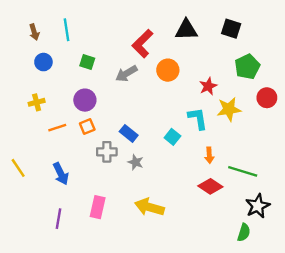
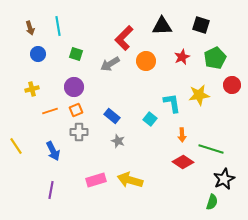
red star: (208, 86) -> (182, 57), moved
gray cross: (107, 152) -> (79, 132), moved
pink rectangle: (98, 207) -> (96, 180), moved, turned 60

